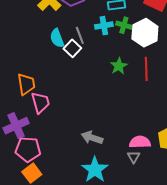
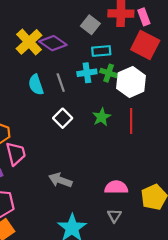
white square: (72, 48) -> (63, 118), moved
gray arrow: (92, 138) -> (60, 180), moved
pink semicircle: (140, 142) -> (116, 187), moved

